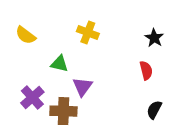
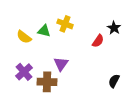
yellow semicircle: (26, 35) -> (24, 37), moved
green triangle: (59, 64) -> (44, 31), moved
red semicircle: (146, 70) -> (98, 41), moved, turned 48

